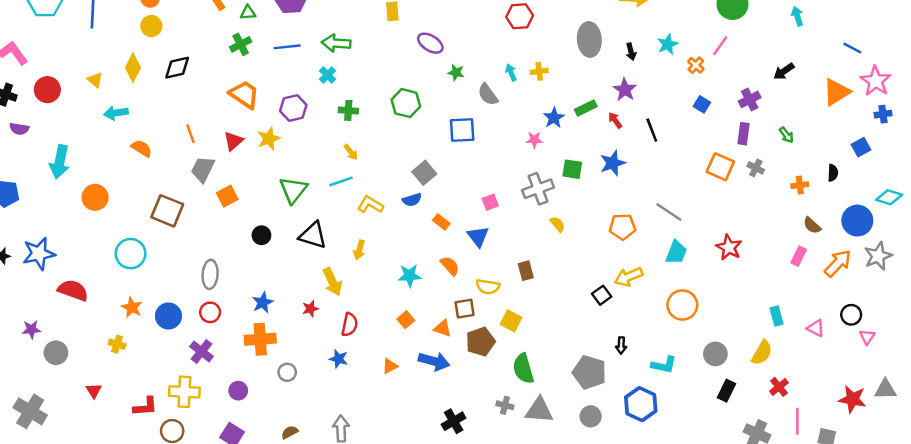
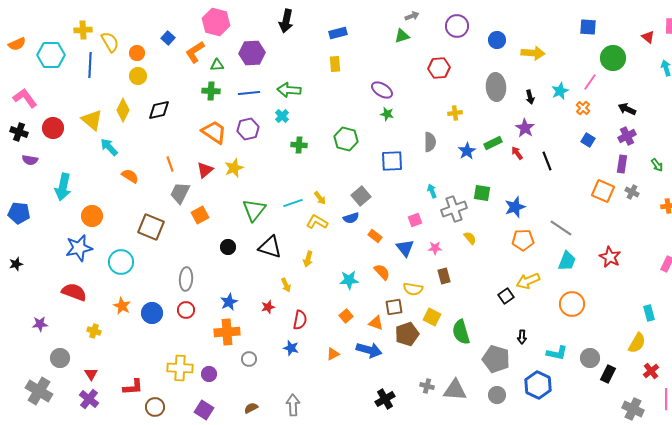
purple ellipse: (430, 43) -> (382, 90), moved
green cross: (241, 44) -> (211, 91), turned 30
pink line: (720, 46) -> (590, 82), moved
black arrow: (784, 71) -> (627, 109), moved, turned 60
cyan arrow: (511, 73) -> (432, 191), moved
yellow triangle: (95, 80) -> (92, 120), size x1.6
gray semicircle: (488, 95) -> (430, 142), moved, turned -144
purple hexagon: (293, 108) -> (248, 129), moved
cyan arrow: (116, 113) -> (109, 147), turned 54
pink star: (534, 140) -> (435, 248), moved
yellow arrow: (351, 152) -> (320, 198), moved
blue star: (613, 163) -> (515, 207), moved
blue star: (39, 254) -> (79, 248), moved
yellow arrow: (332, 282) -> (286, 285), size x0.6
yellow cross: (117, 344) -> (94, 331), moved
purple cross: (202, 351) -> (89, 399), moved
gray circle: (56, 353) -> (60, 358), moved
gray circle: (715, 354) -> (590, 358), moved
green semicircle: (523, 369) -> (461, 332), moved
yellow cross: (184, 392) -> (180, 368), moved

